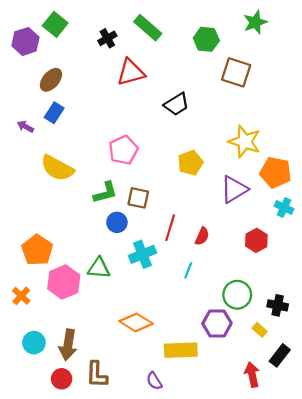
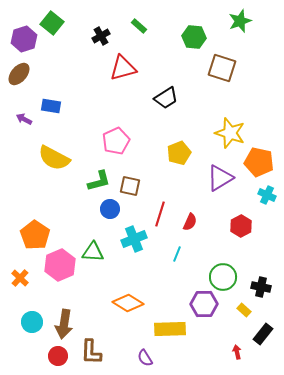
green rectangle: (148, 28) -> (139, 26), size x0.6
brown ellipse: (51, 80) -> (19, 74), moved
blue rectangle: (54, 113) -> (51, 106), turned 66
red arrow: (252, 375) -> (237, 352), size x0.6

